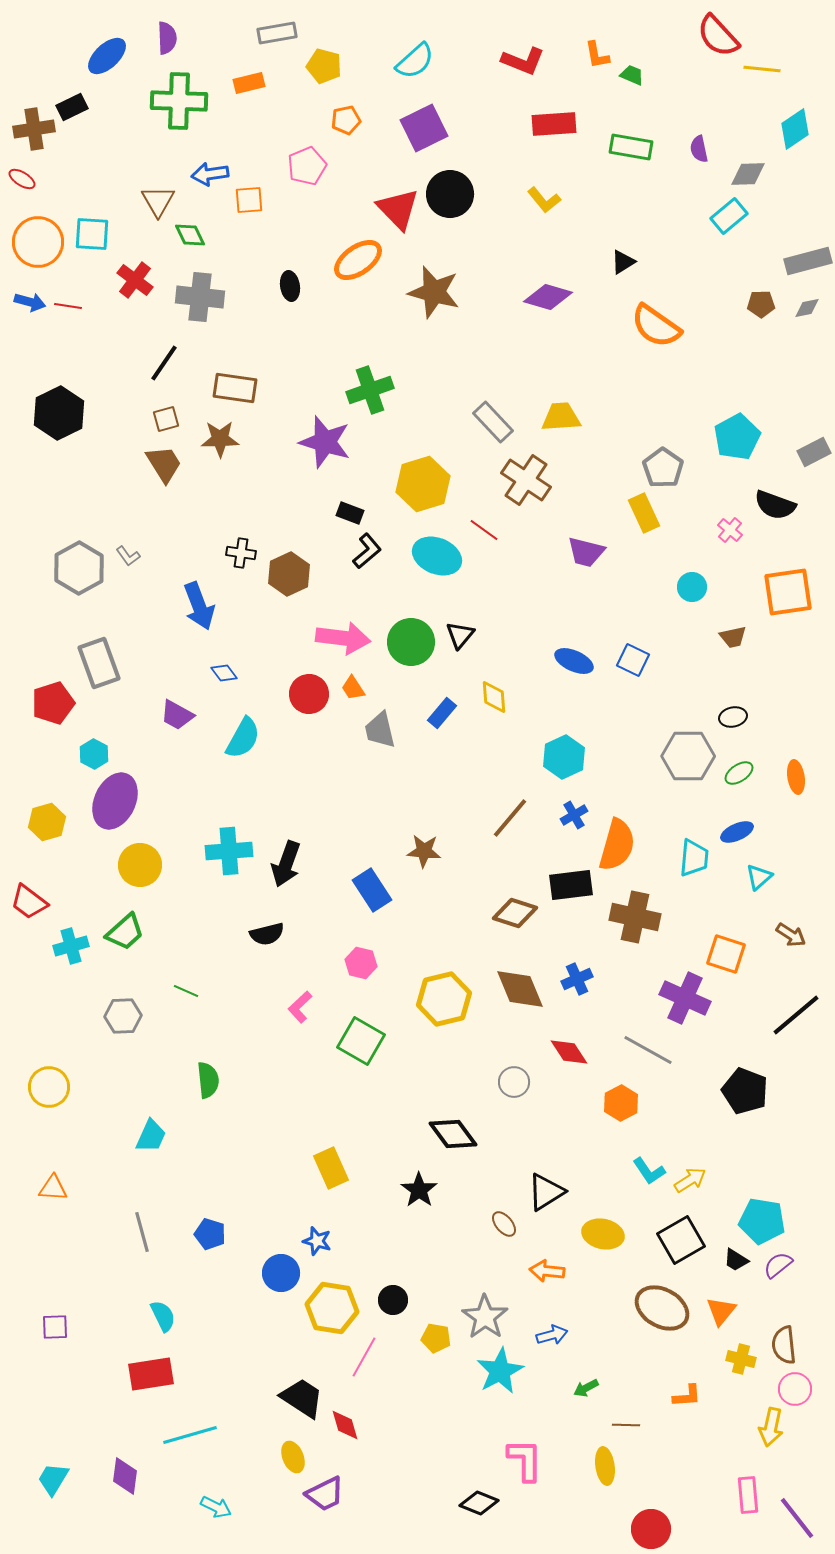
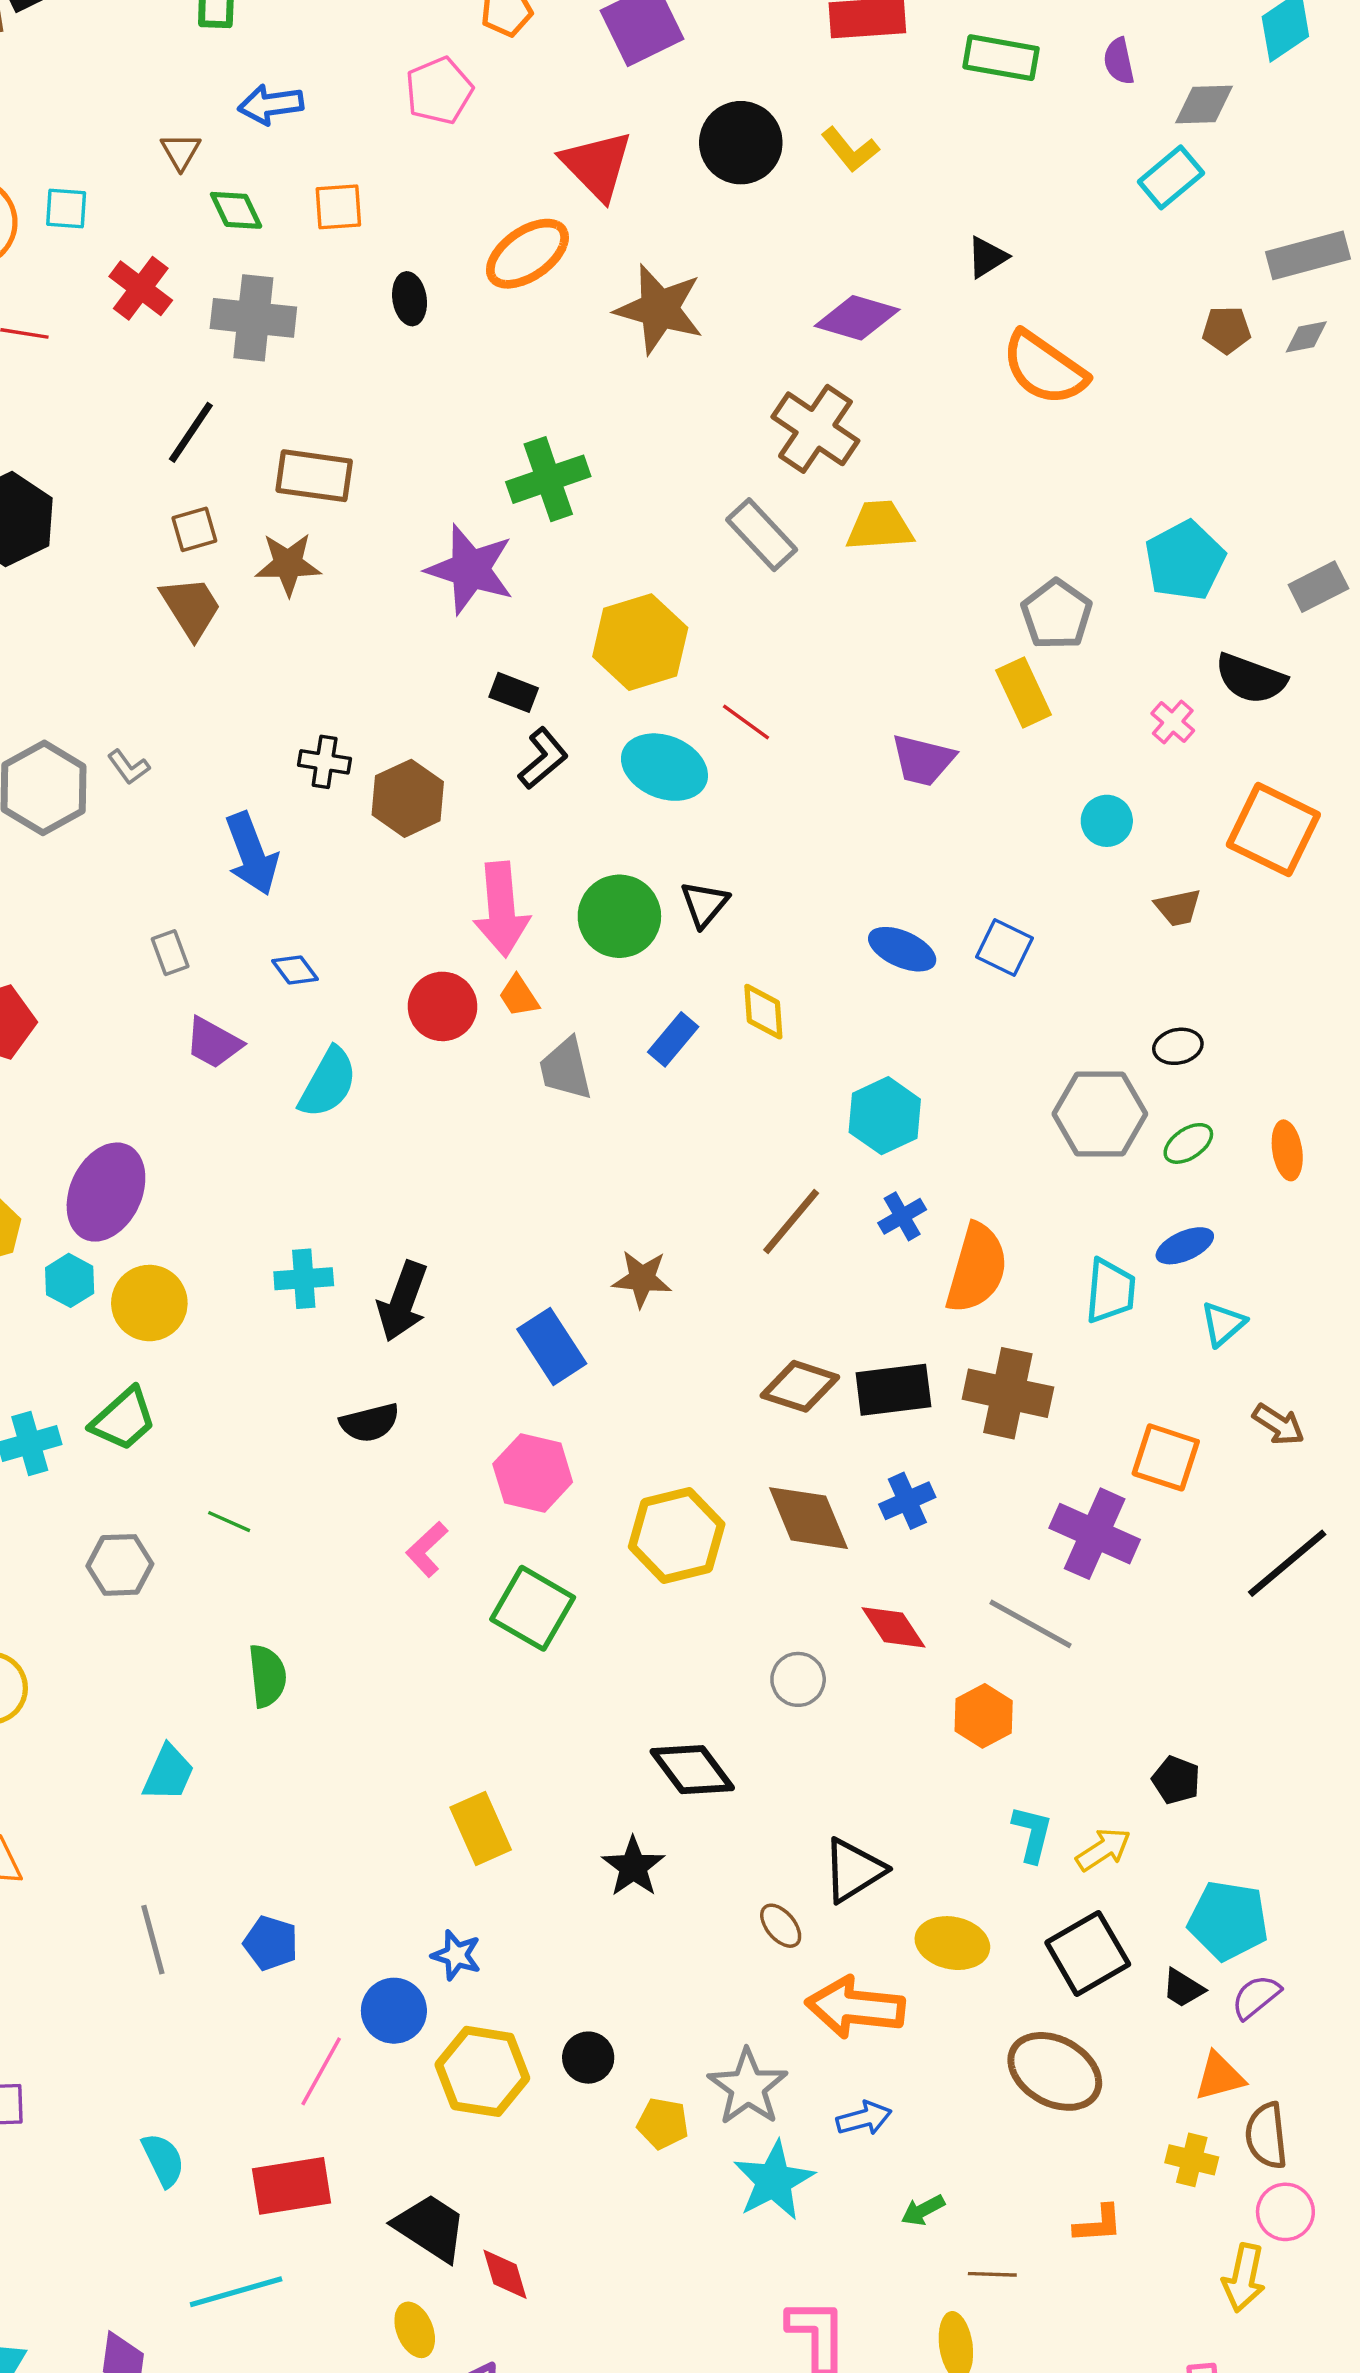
black circle: (450, 194) -> (741, 143), moved
orange square: (249, 200) -> (338, 207), moved
brown triangle: (158, 201) -> (181, 151), size x0.7
cyan square: (92, 234) -> (66, 209), size x0.7
brown cross: (526, 480) -> (815, 429), moved
orange square: (788, 592) -> (1273, 830), turned 34
pink arrow: (343, 638) -> (501, 909), turned 78
gray rectangle: (99, 663) -> (170, 953), moved, size x0.5
cyan hexagon: (94, 754) -> (70, 1280), moved
cyan cross: (229, 851) -> (304, 1279), size x0.7
black rectangle: (571, 885) -> (893, 1390), moved
pink hexagon: (361, 963) -> (533, 1473), size x1.4
black pentagon: (745, 1091) -> (1176, 1780), moved, size x0.6
cyan L-shape: (649, 1171) -> (1032, 1834), turned -132
orange arrow: (547, 1271) -> (855, 2007), size x1.6
orange triangle: (721, 1311) -> (1220, 2077), moved, turned 36
cyan semicircle: (163, 1316) -> (163, 2160), moved
pink line: (364, 1357) -> (321, 2071), moved
red rectangle: (151, 1374) -> (292, 2186), moved

